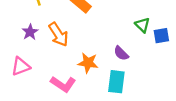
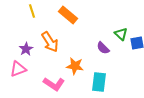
purple star: (30, 32) -> (26, 49), moved
purple semicircle: (121, 53) -> (103, 48), moved

